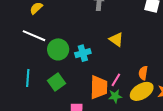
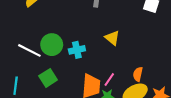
white line: (34, 36) -> (29, 50), moved
cyan line: (28, 78) -> (16, 86), moved

